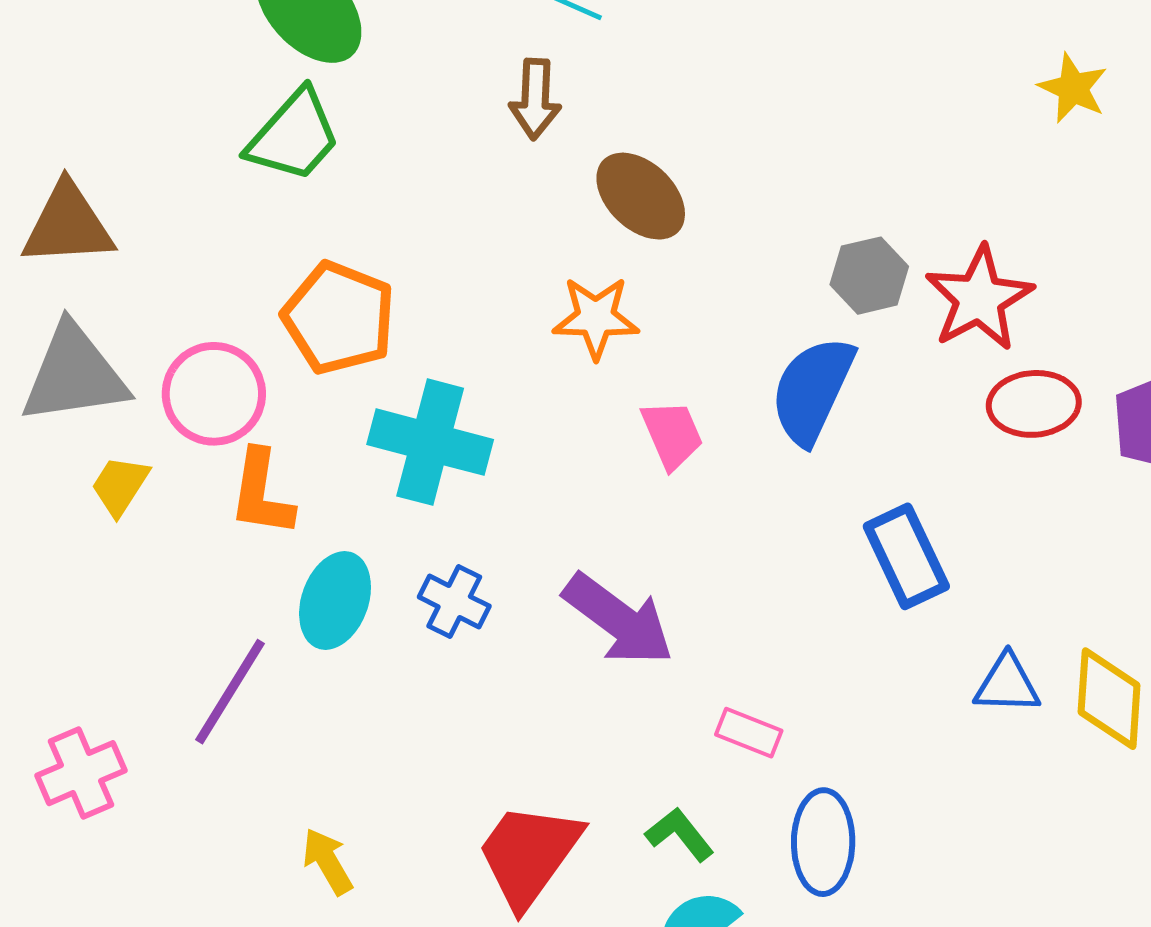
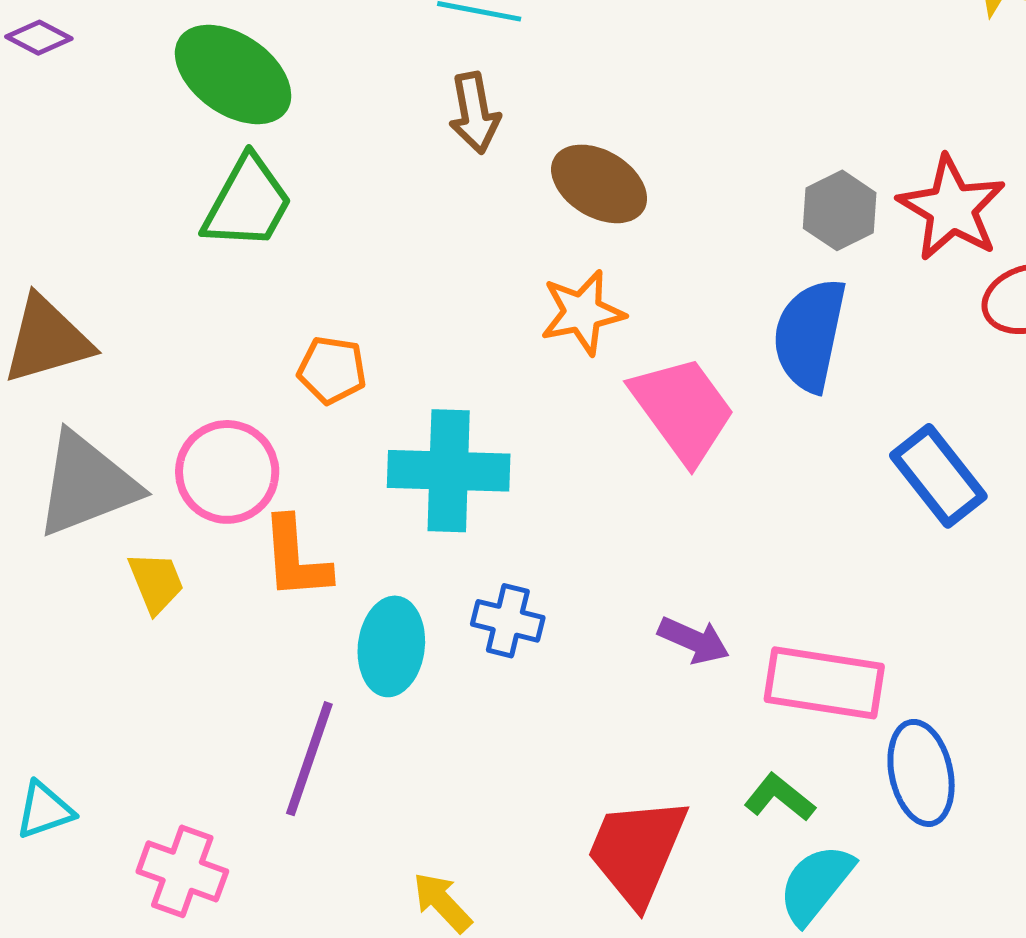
orange pentagon: (339, 318) -> (332, 370), size x0.6
pink trapezoid: (672, 435) -> (683, 409), size x1.6
yellow trapezoid: (120, 486) -> (156, 582), turned 138
purple arrow: (618, 620) -> (694, 640), moved, size x0.6
pink rectangle: (749, 733) -> (824, 683), size x1.8
pink cross: (81, 773) -> (182, 871), turned -34

